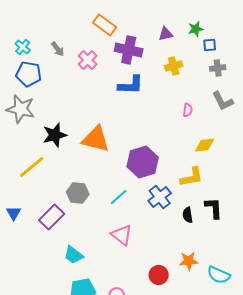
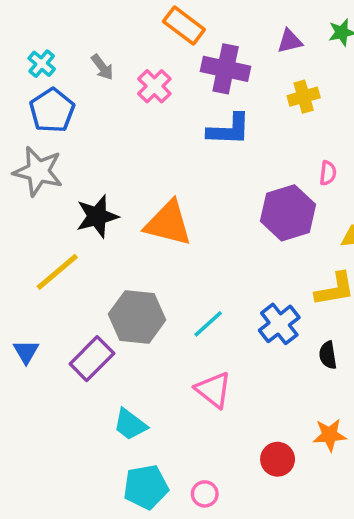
blue pentagon: (29, 74) -> (52, 111), turned 30
purple hexagon: (143, 162) -> (288, 213), moved
gray hexagon: (78, 193) -> (137, 317), size x1.4

